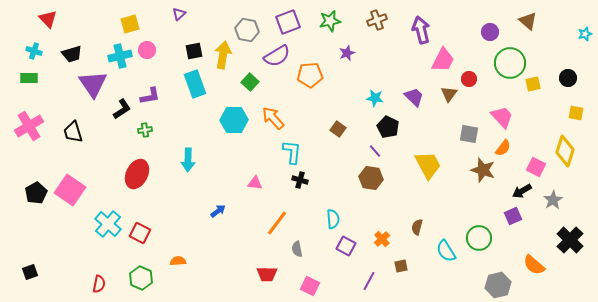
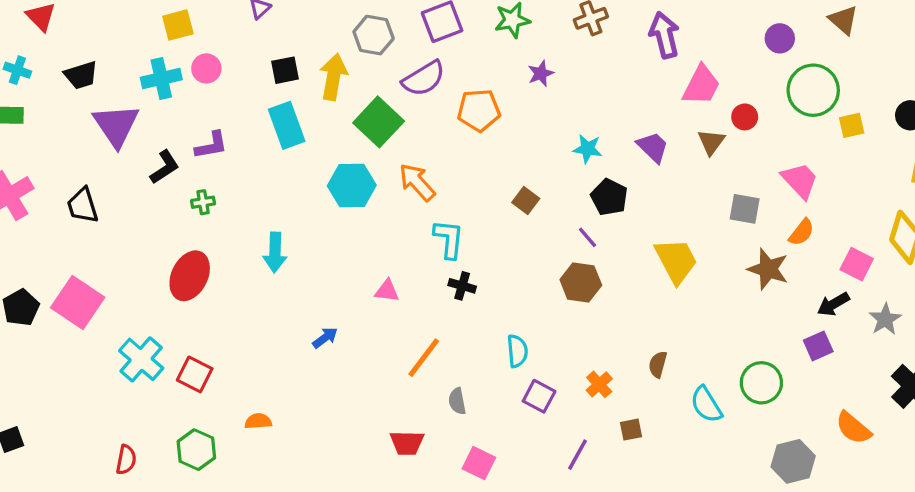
green square: (250, 82) -> (379, 122), size x1.6

